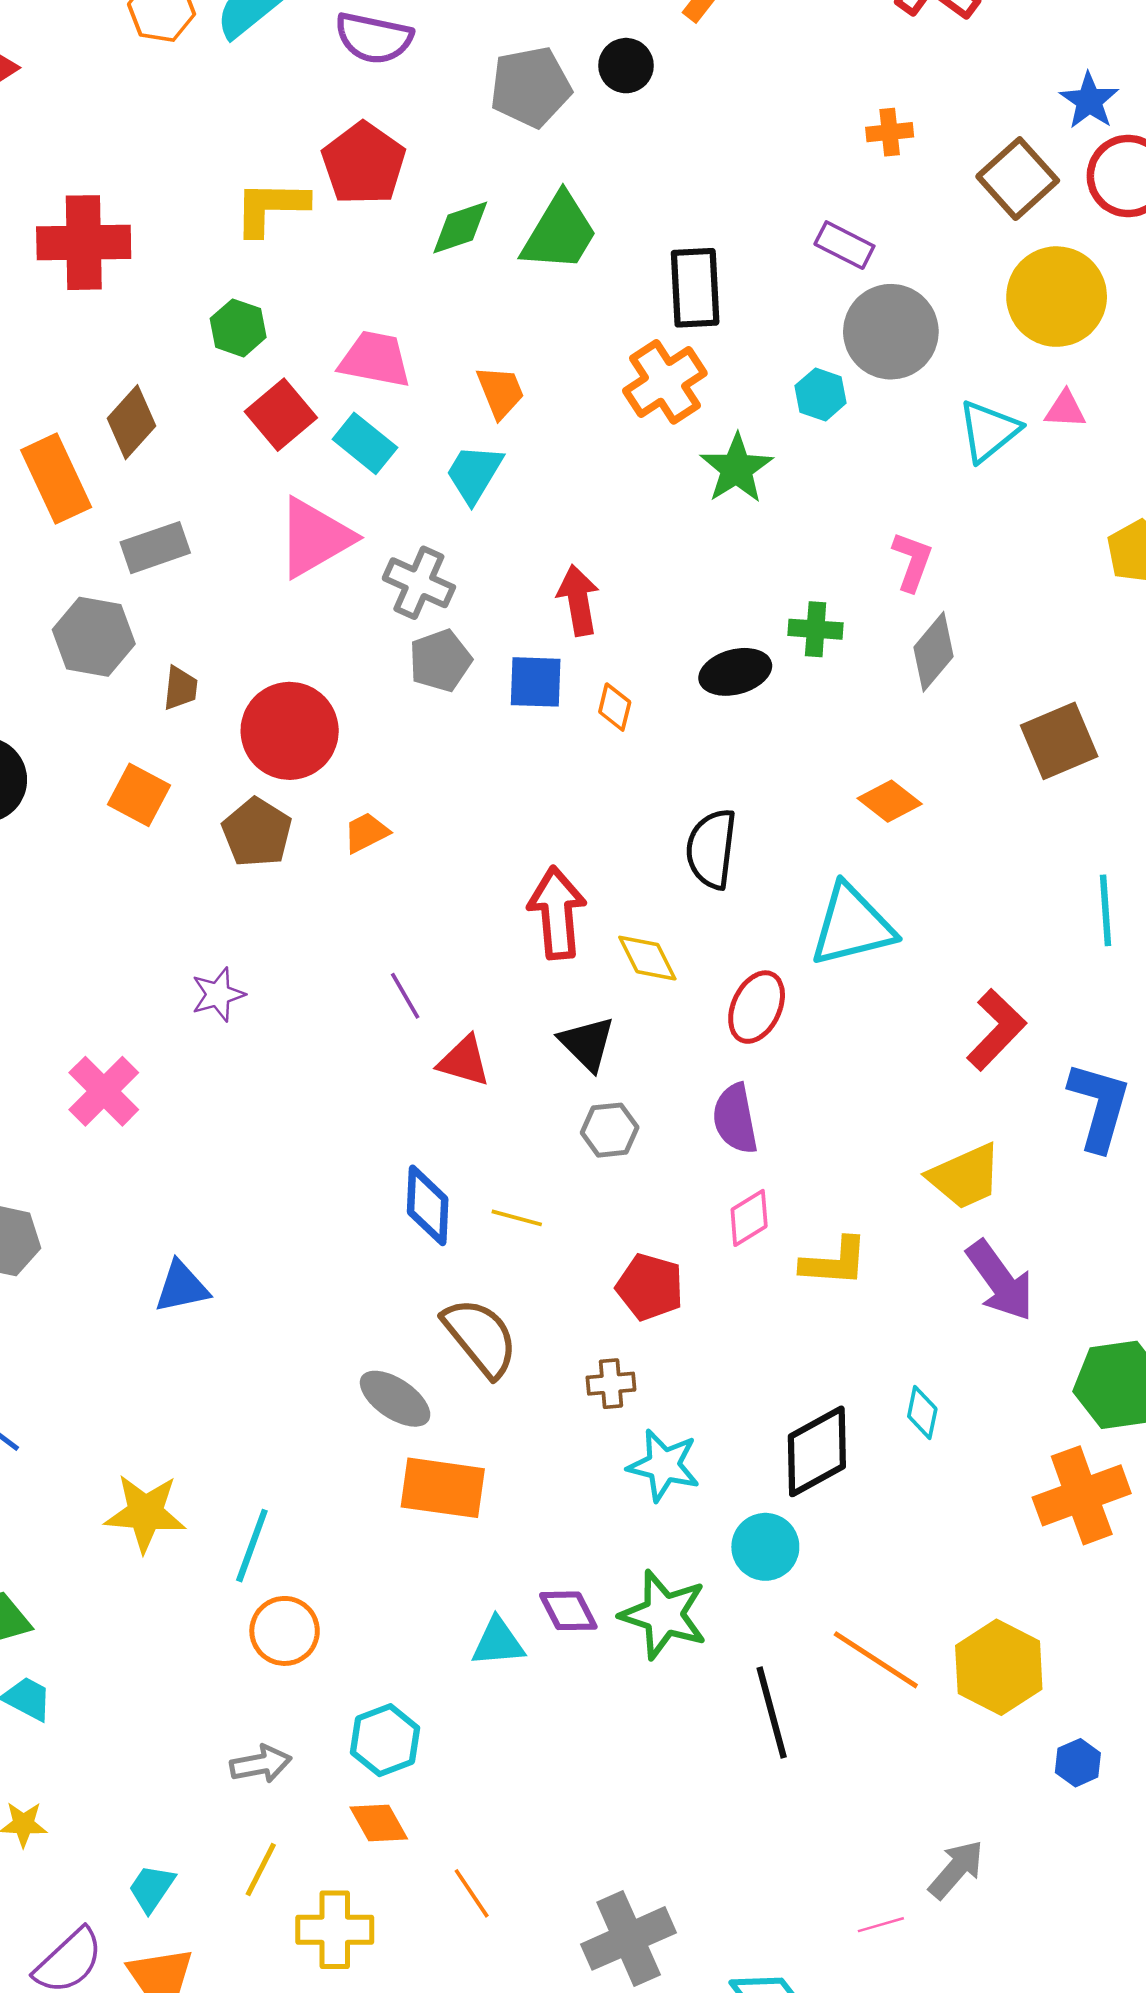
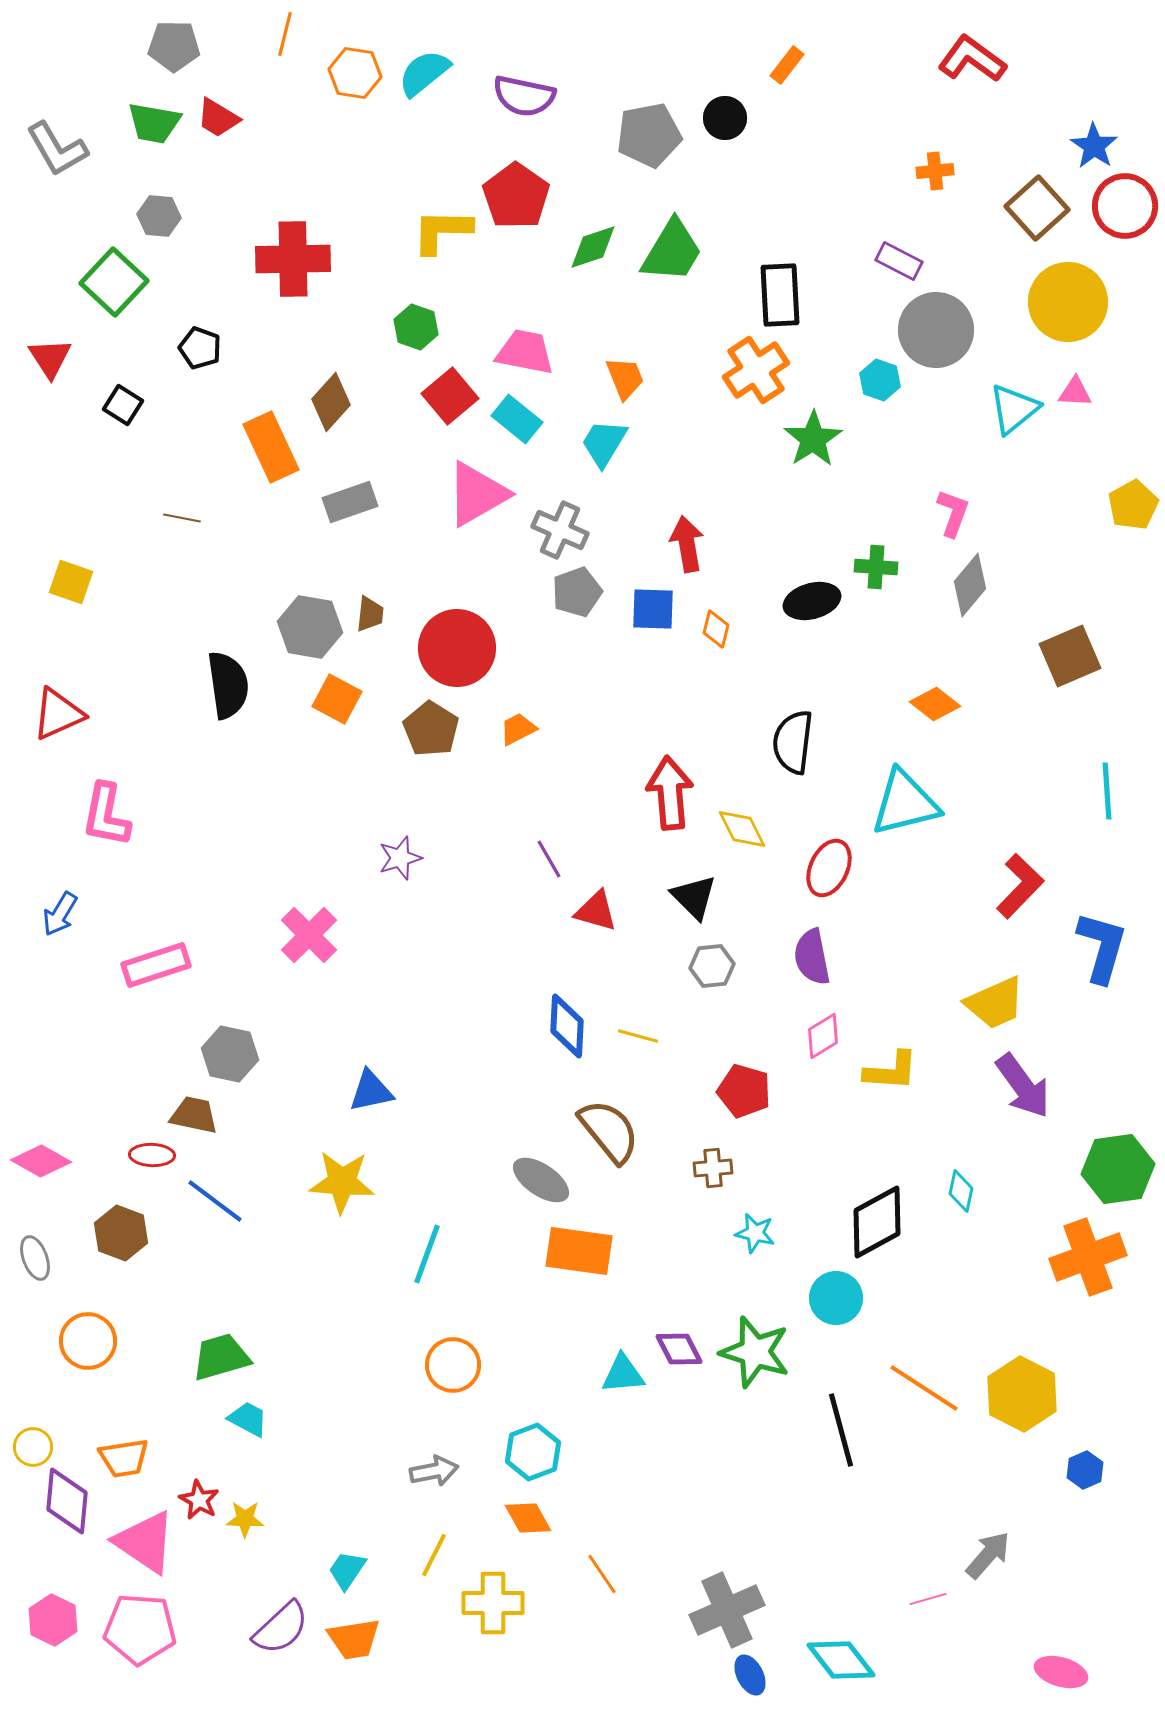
gray hexagon: (94, 637) -> (310, 627), moved
cyan star: (664, 1465) -> (755, 1233), size x0.7
yellow star: (145, 1513) -> (342, 1182), moved
cyan line: (252, 1546) -> (427, 1254), moved

